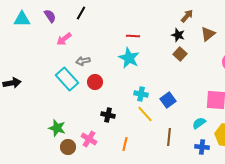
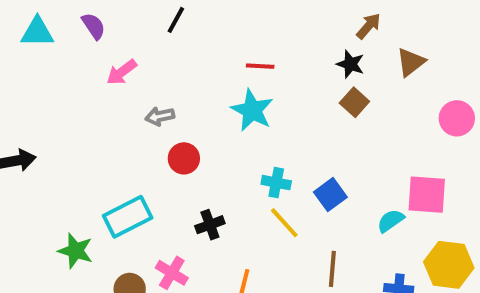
black line: (81, 13) -> (176, 20), moved
cyan rectangle: (67, 79) -> (128, 217), moved, turned -75
black cross: (108, 115) -> (210, 225), turned -32
cyan semicircle: (199, 123) -> (391, 221), moved
green star: (57, 128) -> (75, 251), moved

